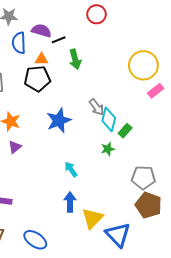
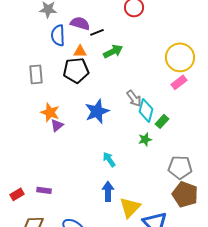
green arrow: (75, 59) -> (113, 51), turned -102
pink rectangle: (156, 91) -> (179, 82), moved
purple triangle: (15, 147) -> (57, 125), moved

